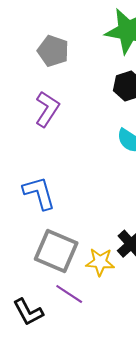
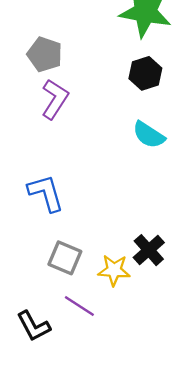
gray pentagon: (53, 51) -> (45, 54), moved
gray square: (56, 251) -> (65, 258), size x0.7

